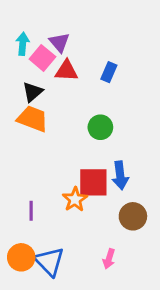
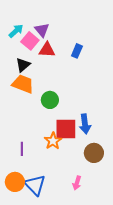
cyan arrow: (23, 44) -> (16, 31), turned 42
green circle: (100, 127) -> (50, 100), moved

